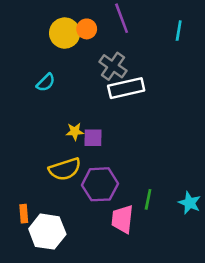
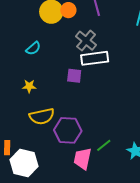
yellow star: (75, 131) -> (29, 86), moved
purple square: (93, 138) -> (74, 76), moved
green line: (148, 199) -> (104, 145), turned 35

